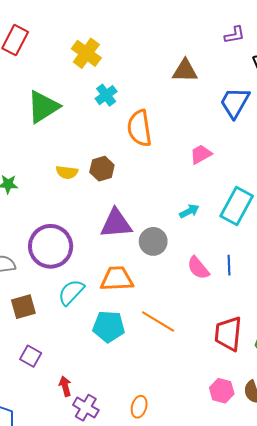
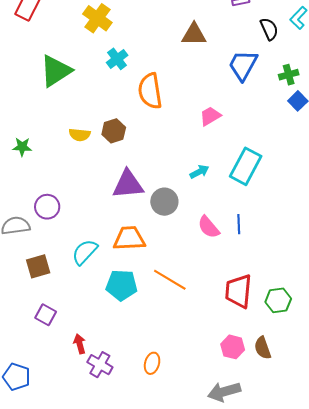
purple circle: (51, 246) -> (47, 207), moved, size x0.6

